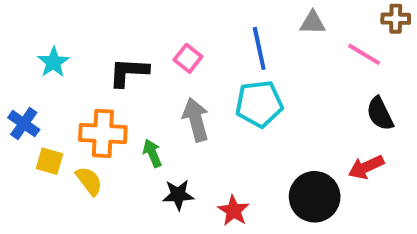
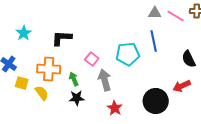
blue line: (259, 48) -> (154, 41), moved
pink line: (364, 54) -> (176, 16), moved
pink square: (188, 58) -> (92, 59), moved
gray arrow: (196, 120) -> (105, 80), moved
black star: (178, 195) -> (77, 98), moved

